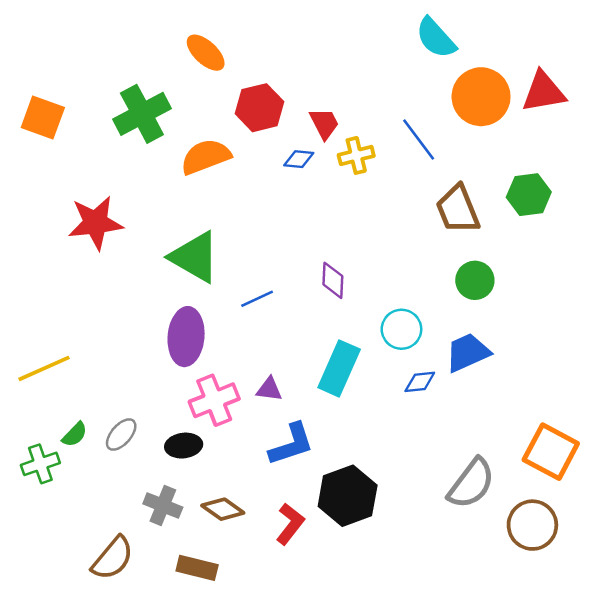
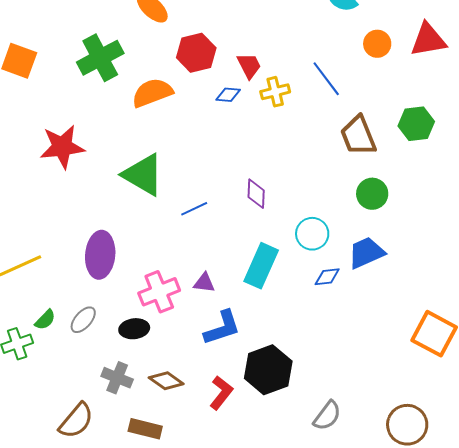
orange circle: (481, 97) -> (377, 44), size x0.6
purple ellipse: (186, 337) -> (100, 255), moved
gray semicircle: (471, 483) -> (327, 416), moved, size x0.7
brown circle: (532, 525) -> (407, 425), moved

